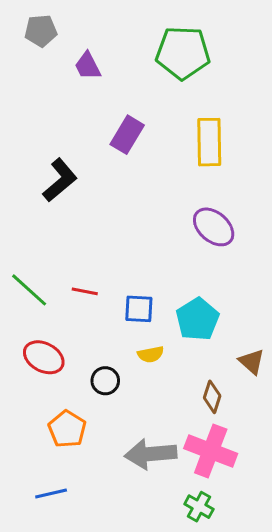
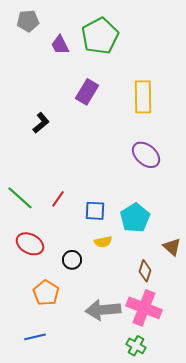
green pentagon: (183, 53) -> (100, 36), moved, turned -30
black L-shape: (60, 180) -> (41, 123), size x0.7
red line: (85, 291) -> (58, 199), turned -66

